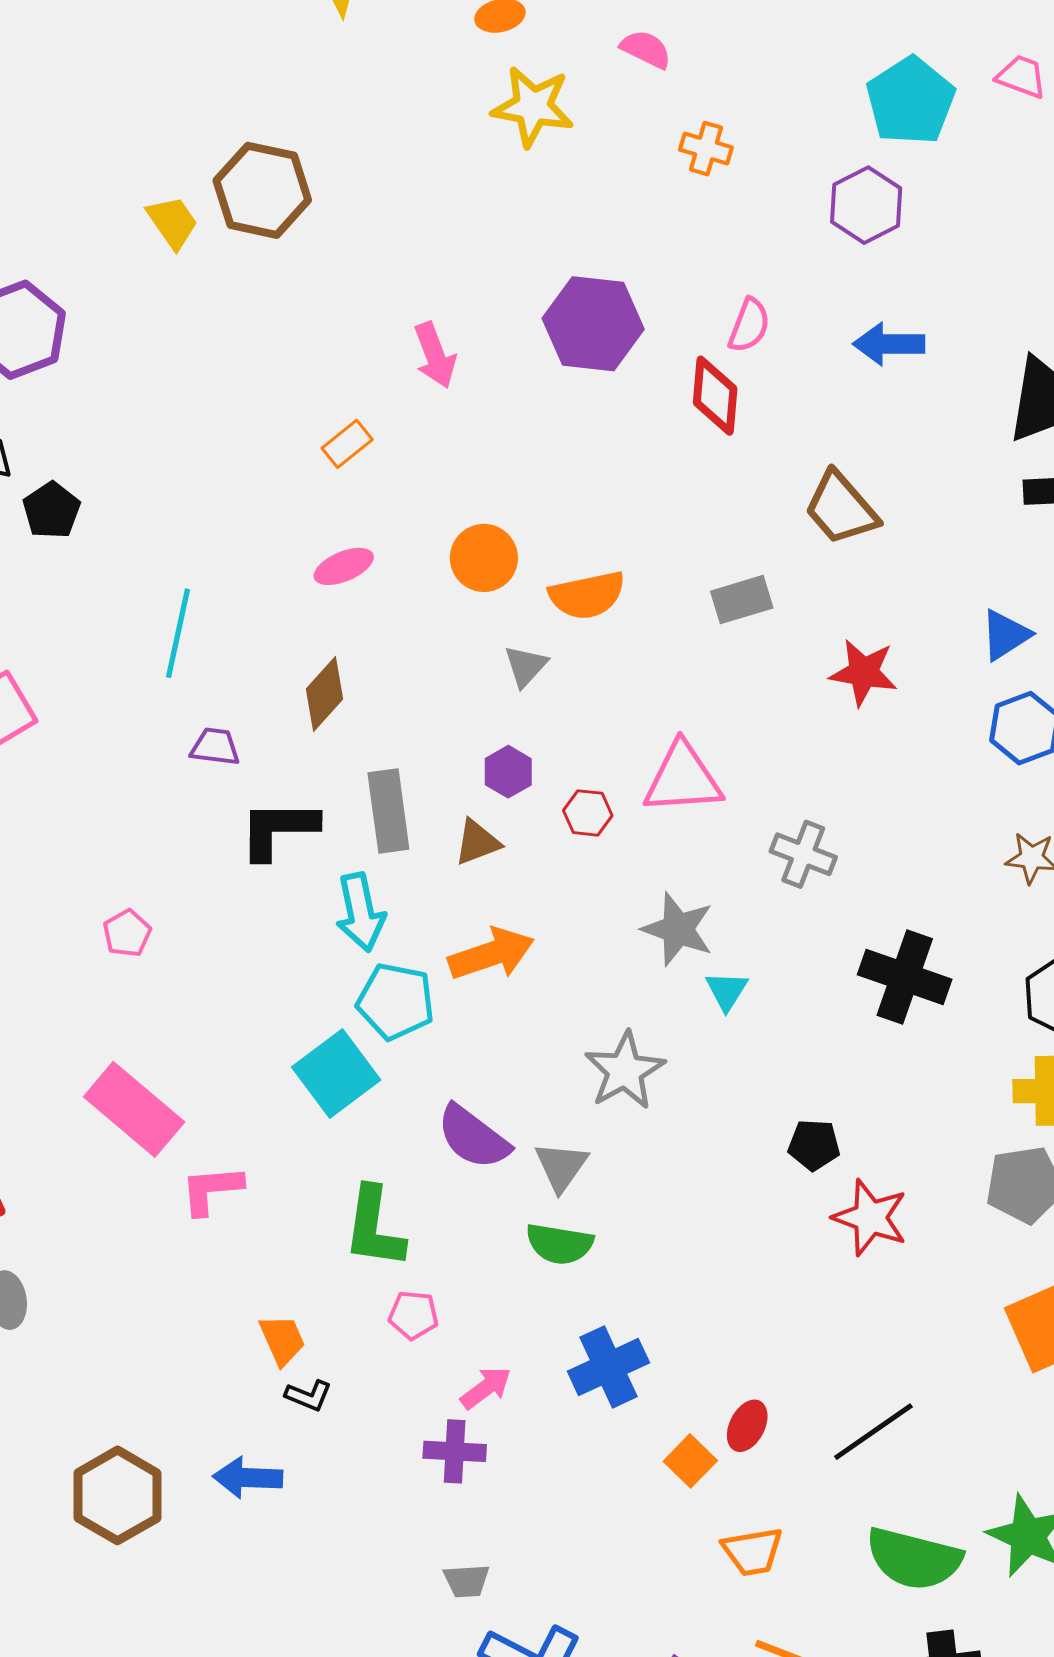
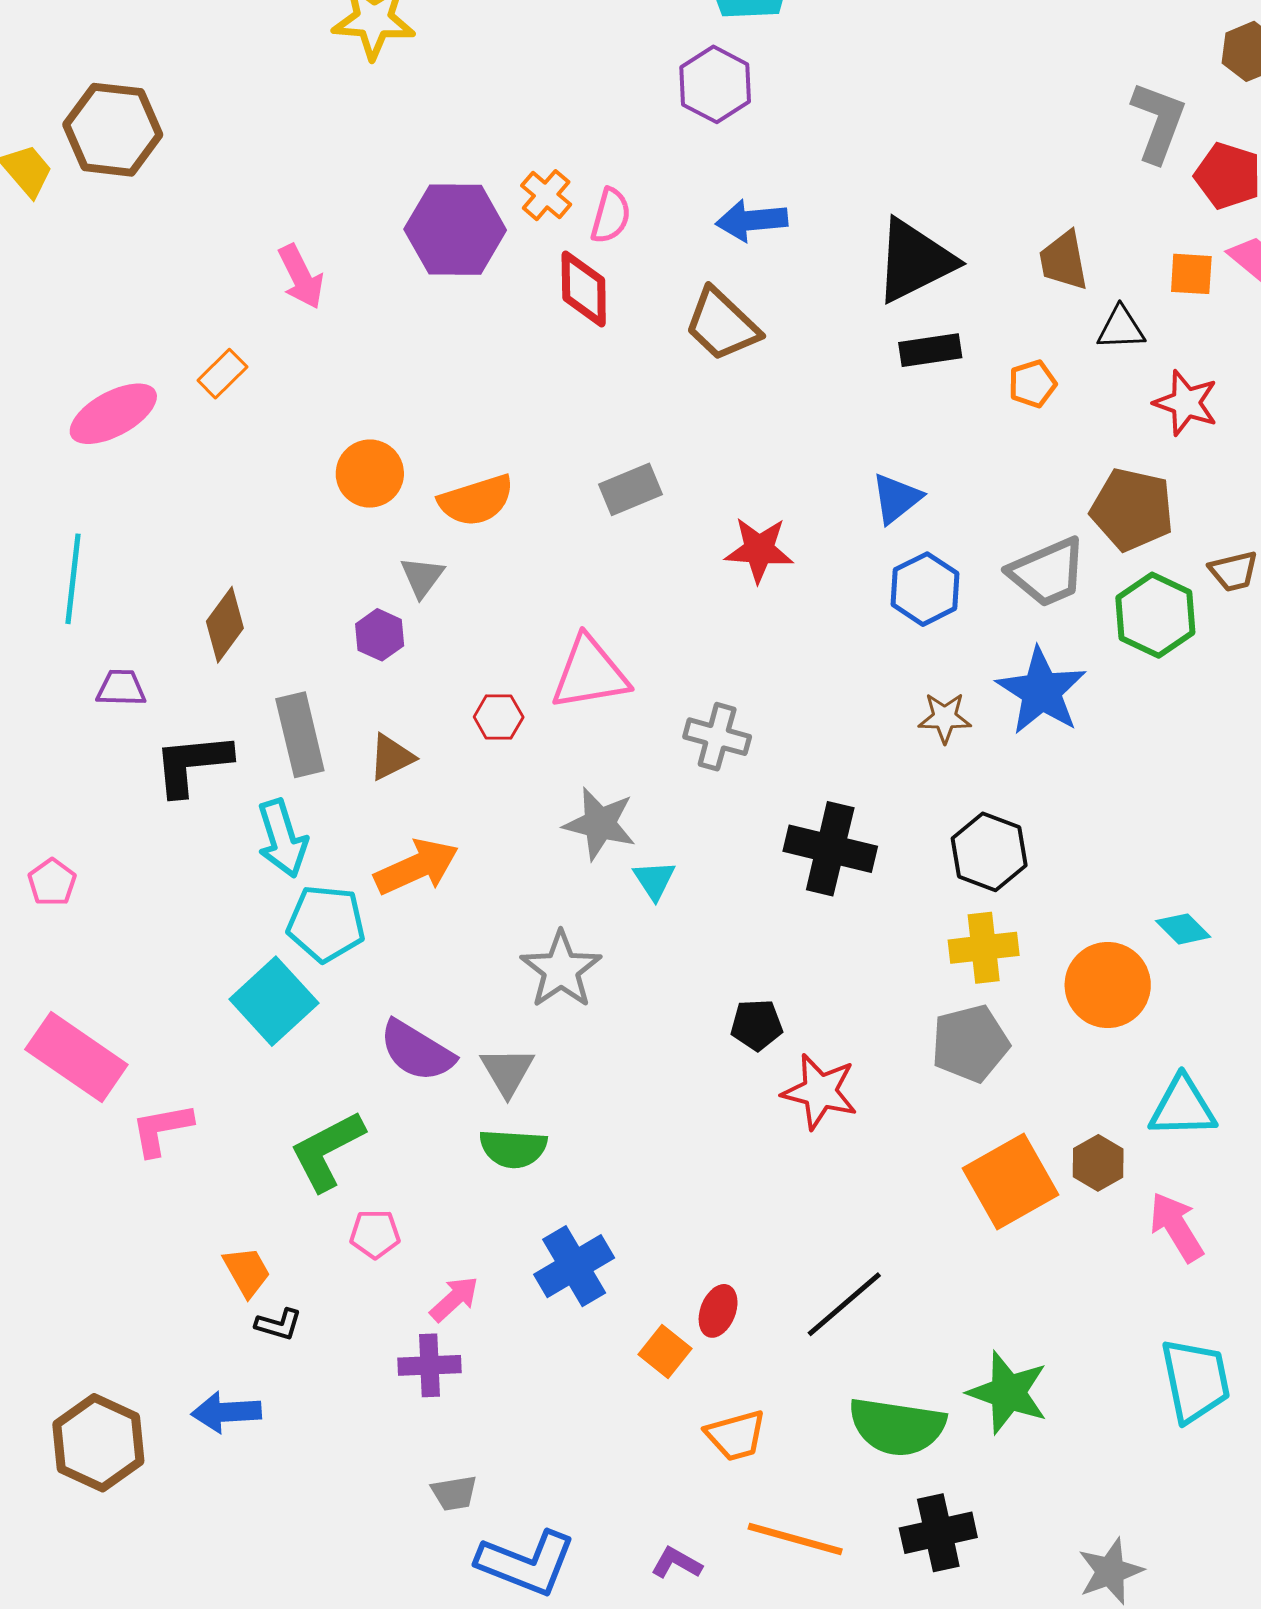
orange cross: (706, 149) -> (546, 195), moved, turned 30
brown trapezoid: (841, 508) -> (722, 325), moved
pink ellipse: (344, 566) -> (113, 414), moved, size x1.5
purple hexagon: (508, 772) -> (380, 635), moved
green L-shape: (374, 1227) -> (327, 1151), turned 60

